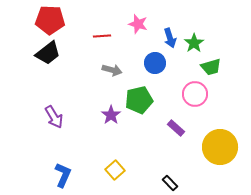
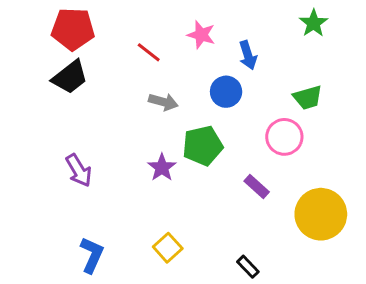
red line: (102, 36) -> (149, 52), turned 42
green star: (194, 43) -> (314, 23), moved

